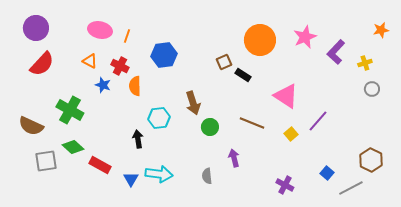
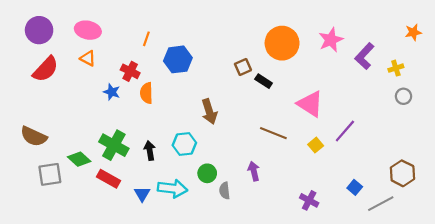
pink ellipse: (100, 30) -> (88, 30), moved
orange line: (127, 36) -> (146, 39), moved
orange triangle: (90, 61) -> (88, 58), moved
green cross: (70, 110) -> (114, 145), moved
cyan hexagon: (159, 118) -> (184, 144), moved
green circle: (210, 127) -> (207, 173), moved

